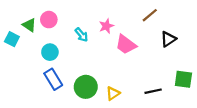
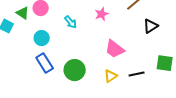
pink star: (106, 26) -> (102, 14), moved
pink trapezoid: (126, 45) -> (115, 49), moved
yellow triangle: (113, 93) -> (111, 76), moved

